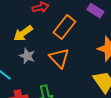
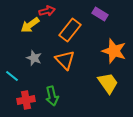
yellow arrow: (23, 33) -> (30, 25), moved

